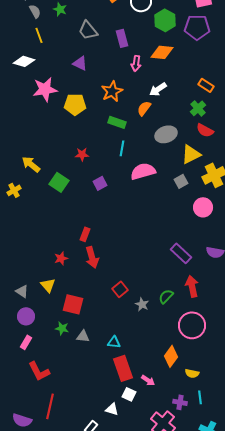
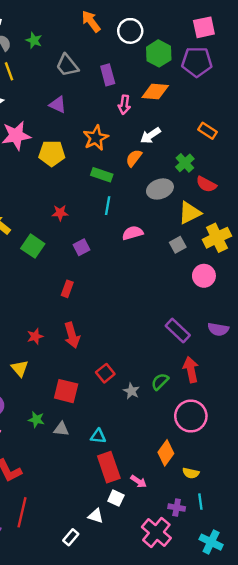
green cross: (198, 108) -> (185, 163), moved
pink semicircle: (143, 171) -> (133, 233), size x0.7
red rectangle: (85, 234) -> (67, 289), moved
red square: (73, 304) -> (66, 391), moved

